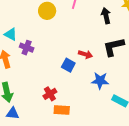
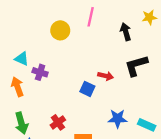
blue star: (100, 81) -> (118, 119), moved
red cross: (50, 94) -> (58, 122), moved

